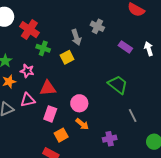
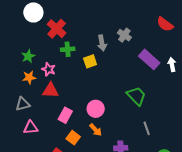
purple rectangle: (125, 47) -> (149, 59), size x1.5
green cross: (43, 48) -> (68, 49), turned -32
red triangle: (48, 88) -> (50, 90), moved
pink triangle: (28, 100) -> (31, 127), moved
orange square: (61, 135) -> (73, 138), turned -32

